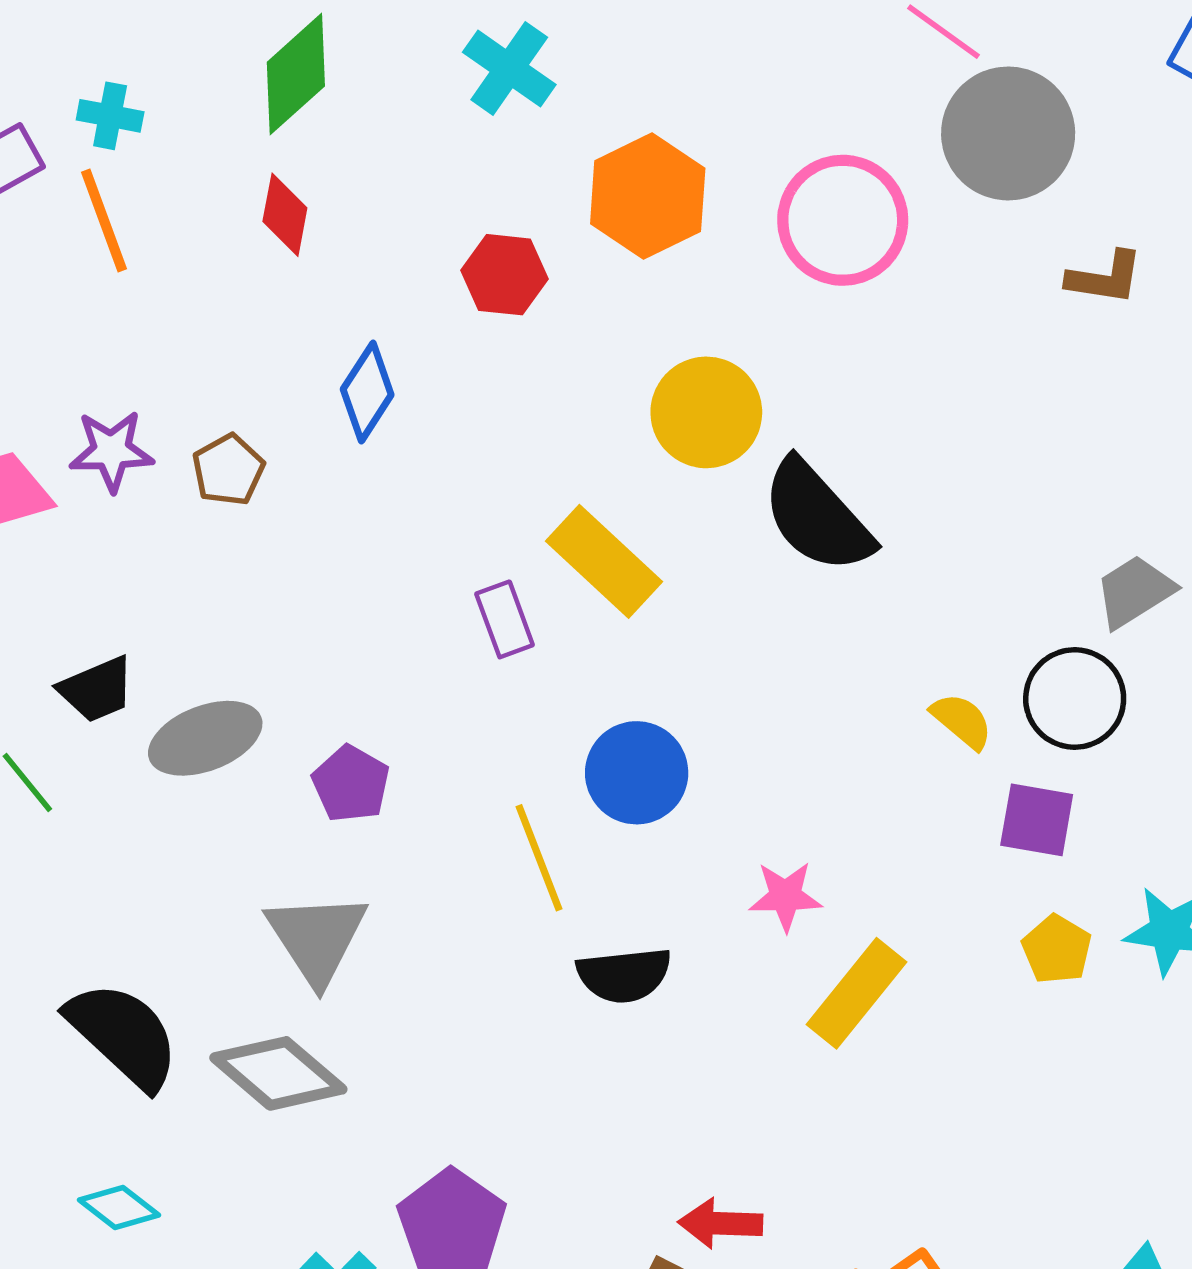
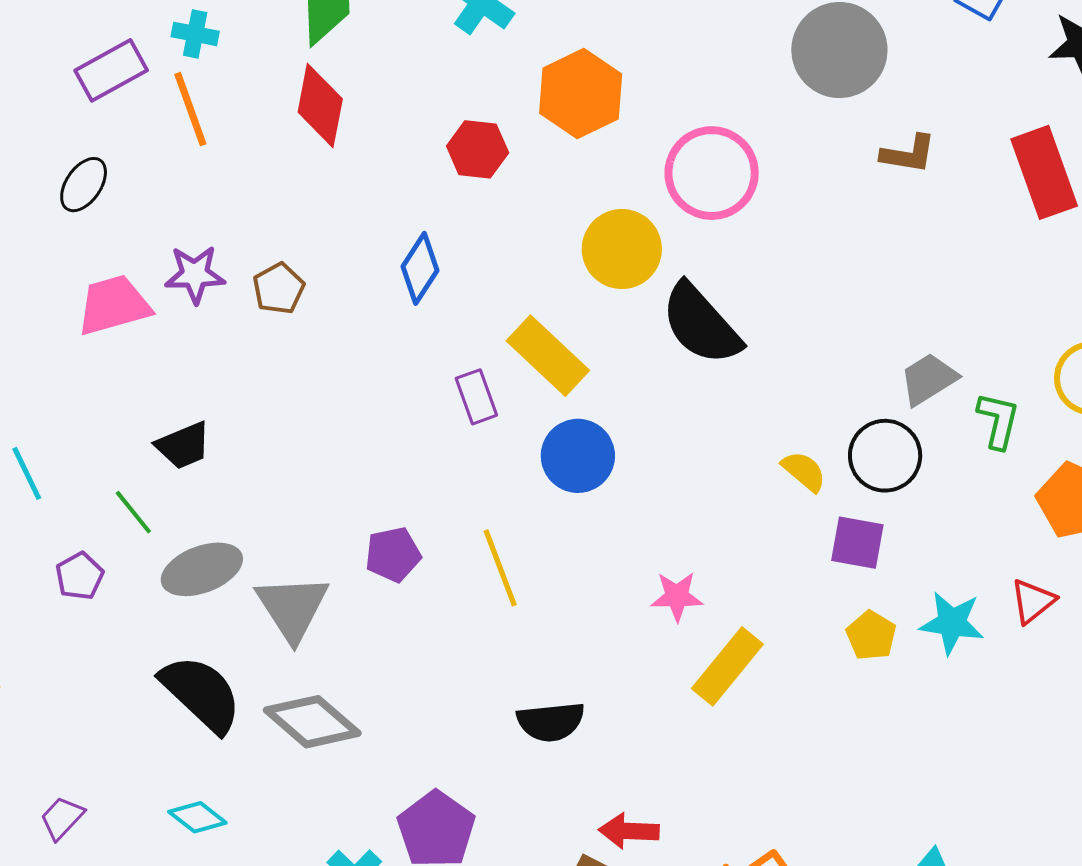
red diamond: (285, 215) -> (320, 106), size x1.4
pink circle: (843, 220) -> (712, 173), moved
blue diamond: (367, 392) -> (420, 268), moved
gray ellipse: (205, 738) -> (202, 569), moved
blue circle: (637, 773) -> (578, 456), moved
purple pentagon: (351, 784) -> (393, 554), moved, turned 30
gray triangle: (317, 938) -> (292, 608), moved
black semicircle: (624, 975) -> (551, 722), moved

